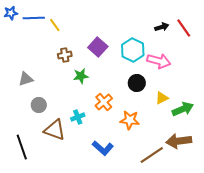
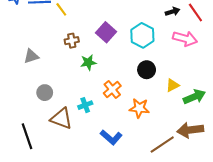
pink arrow: (159, 61) -> (185, 39), moved
gray triangle: (26, 79) -> (31, 56), moved

